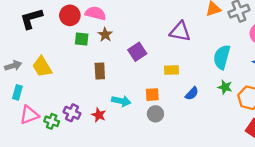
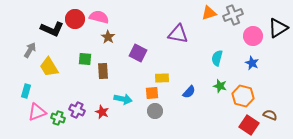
black L-shape: (31, 19) -> (52, 29), moved, turned -140
green square: (82, 39) -> (85, 59), moved
purple square: (137, 52) -> (138, 53), turned -30
cyan semicircle: (222, 57) -> (217, 58), size x0.7
gray arrow: (13, 66) -> (30, 50), moved, turned -42
yellow rectangle: (172, 70) -> (162, 78), moved

